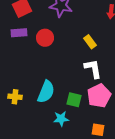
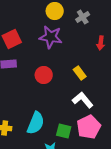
red circle: (45, 38) -> (44, 75), moved
white L-shape: (93, 69) -> (83, 100), turned -30

